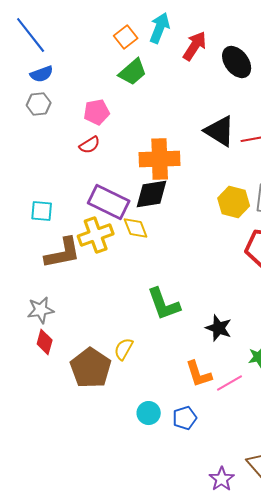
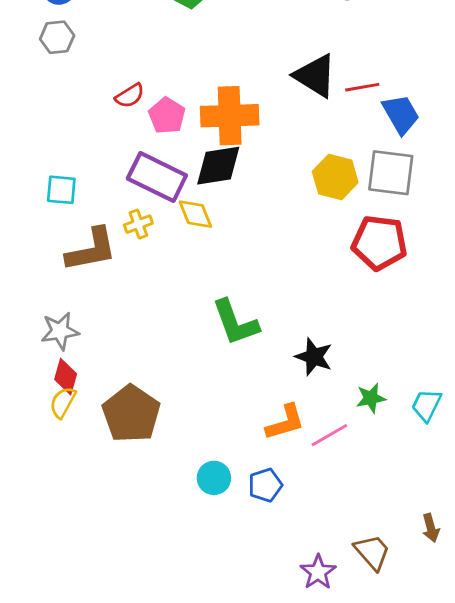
pink pentagon: (97, 112) -> (167, 116), moved, turned -30
yellow cross: (96, 235) -> (138, 224), size x0.6
yellow semicircle: (124, 349) -> (63, 402), moved
orange L-shape: (199, 374) -> (285, 422), turned -88

